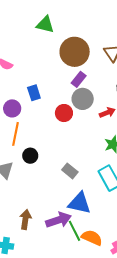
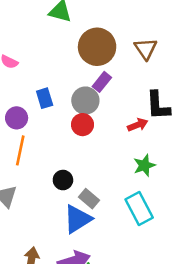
gray circle: (83, 99) -> (85, 101), moved
black circle: (30, 156) -> (63, 180), moved
blue triangle: (79, 203) -> (77, 219), moved, turned -45

